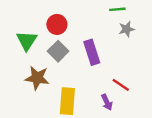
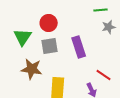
gray square: (58, 51) -> (50, 46), turned 36

